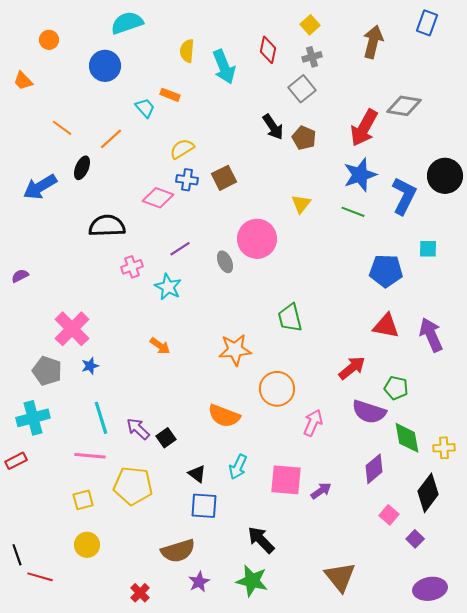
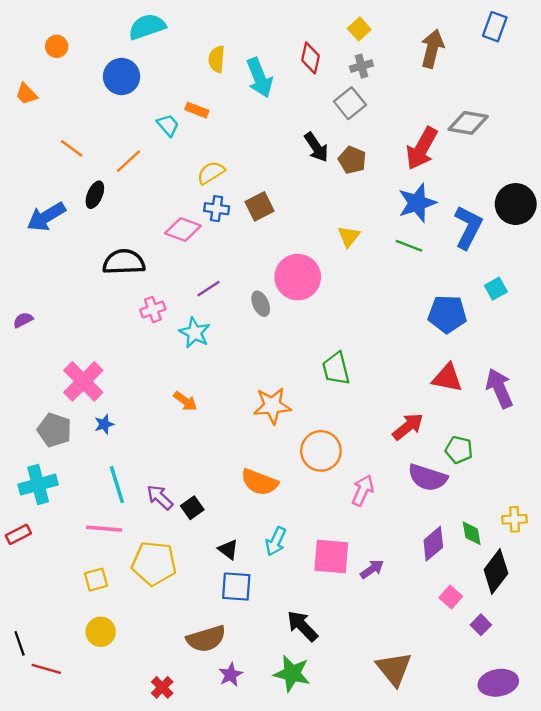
cyan square: (428, 249) -> (496, 289), turned -30
green diamond: (407, 438) -> (472, 533), moved, size x0.7

